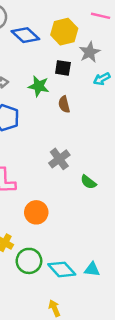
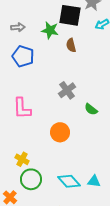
black square: (63, 68) -> (70, 15), size x1.6
orange circle: (36, 212) -> (60, 132), moved
green circle: (29, 261) -> (31, 179), moved

